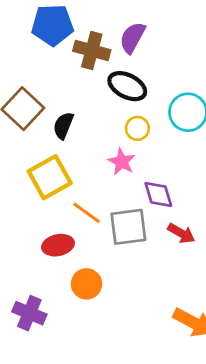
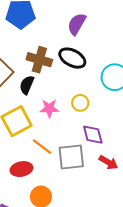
brown cross: (92, 51) -> (39, 60), moved
yellow circle: (137, 128) -> (80, 103), moved
pink star: (122, 162) -> (49, 108), moved, turned -30

